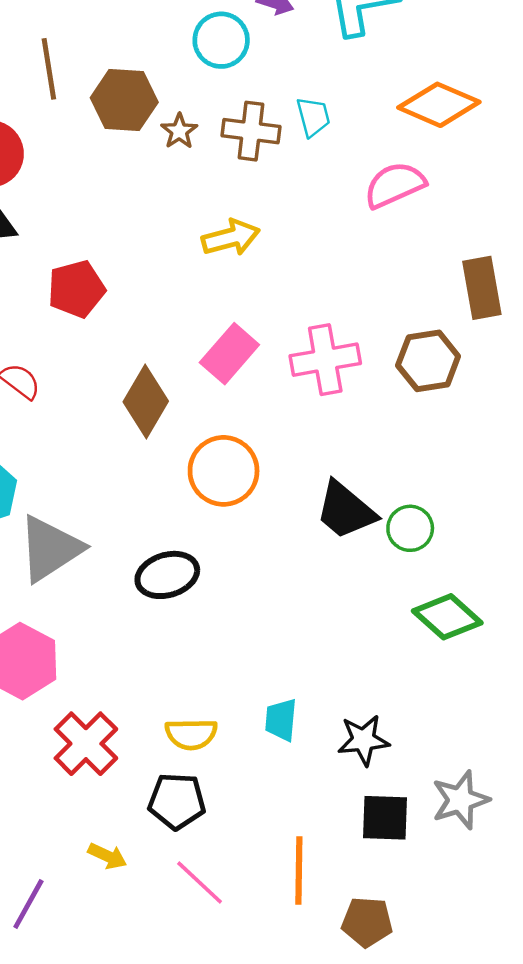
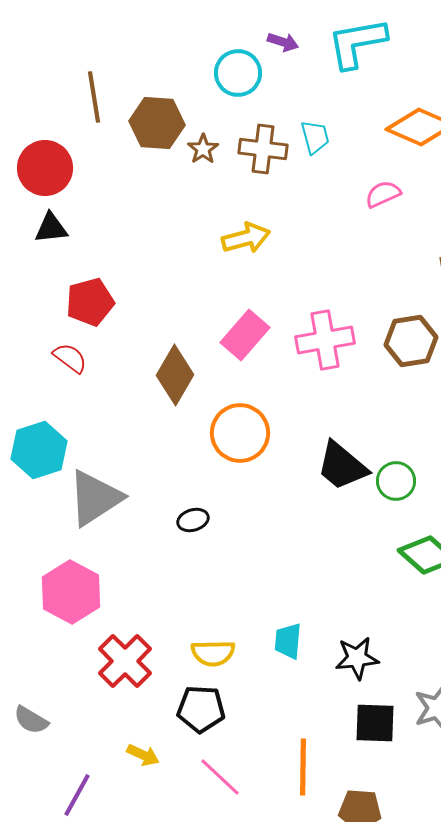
pink semicircle: (395, 185) -> (383, 194), size x0.7
red pentagon: (76, 289) -> (90, 302), moved
black ellipse: (167, 575) -> (193, 520), size x0.6

